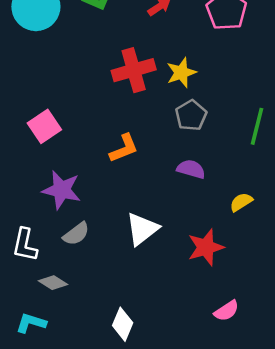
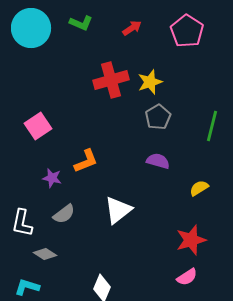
orange L-shape: (124, 148) -> (86, 161), moved
purple star: (62, 190) -> (52, 178), size x0.6
red star: (206, 247) -> (191, 240), moved

